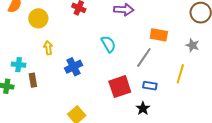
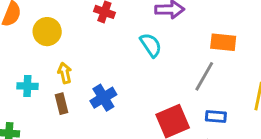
cyan semicircle: (108, 44) -> (151, 45), moved
cyan cross: (19, 65) -> (27, 86), moved
brown rectangle: (33, 80) -> (62, 104), moved

